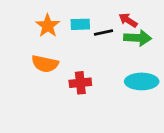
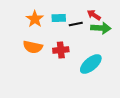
cyan ellipse: (142, 81) -> (91, 64), moved, turned -40
red cross: (80, 83) -> (61, 50), moved

